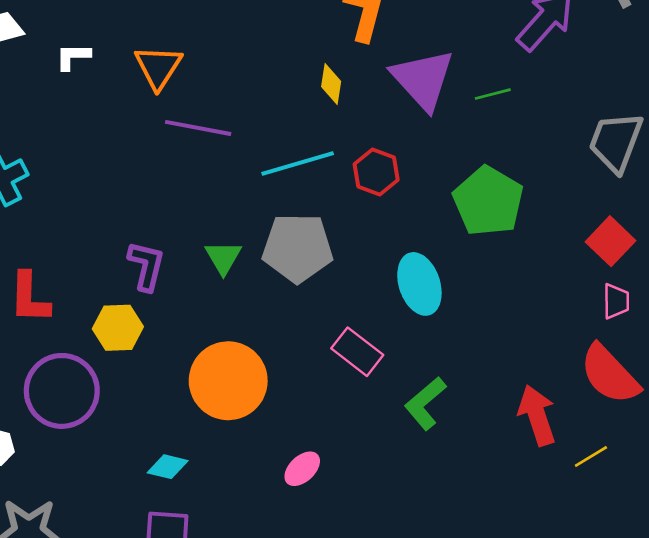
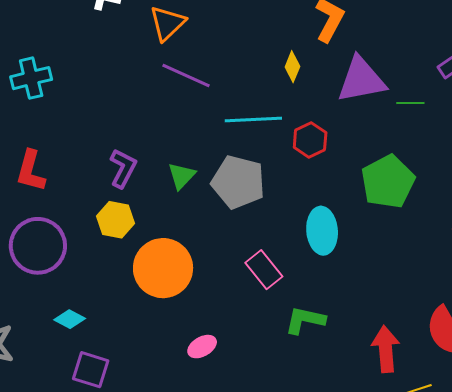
purple triangle: (423, 79) -> (361, 80), turned 48
yellow hexagon: (118, 328) -> (115, 220), moved
green L-shape: (425, 403) -> (305, 320), turned 39
cyan diamond: (168, 467) -> (70, 319), moved

